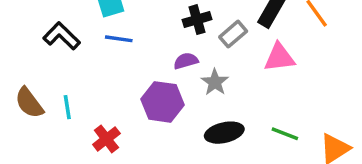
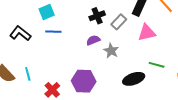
purple hexagon: (163, 102) -> (84, 81), moved
black ellipse: (224, 133) -> (134, 79), moved
green line: (285, 134) -> (157, 65), moved

